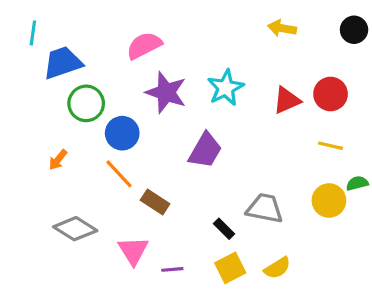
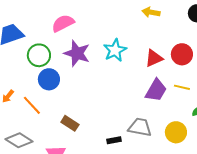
green circle: (86, 103) -> (39, 55), moved
purple trapezoid: (205, 150) -> (156, 90), moved
orange line: (119, 174) -> (32, 105), moved
yellow circle: (329, 201) -> (176, 132), moved
black rectangle: (224, 229) -> (114, 140), turned -56

